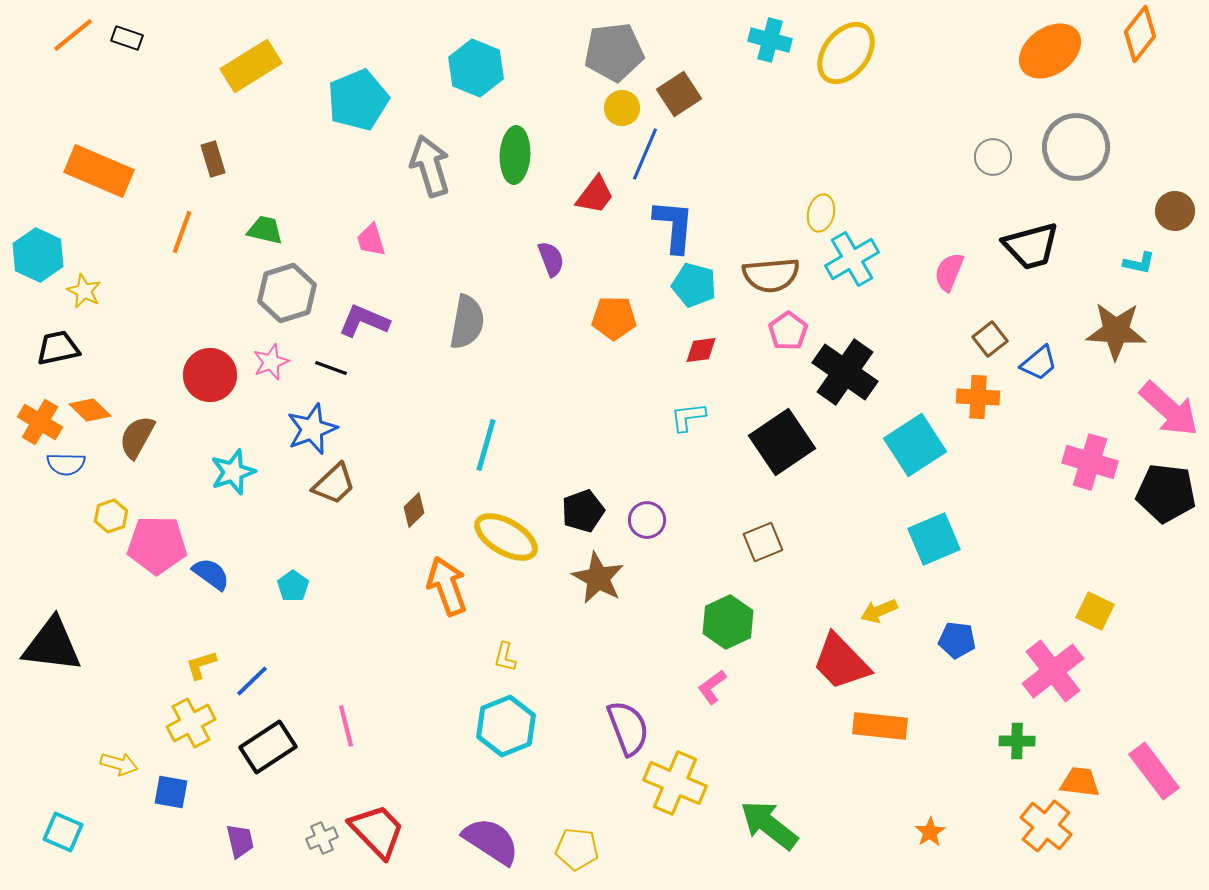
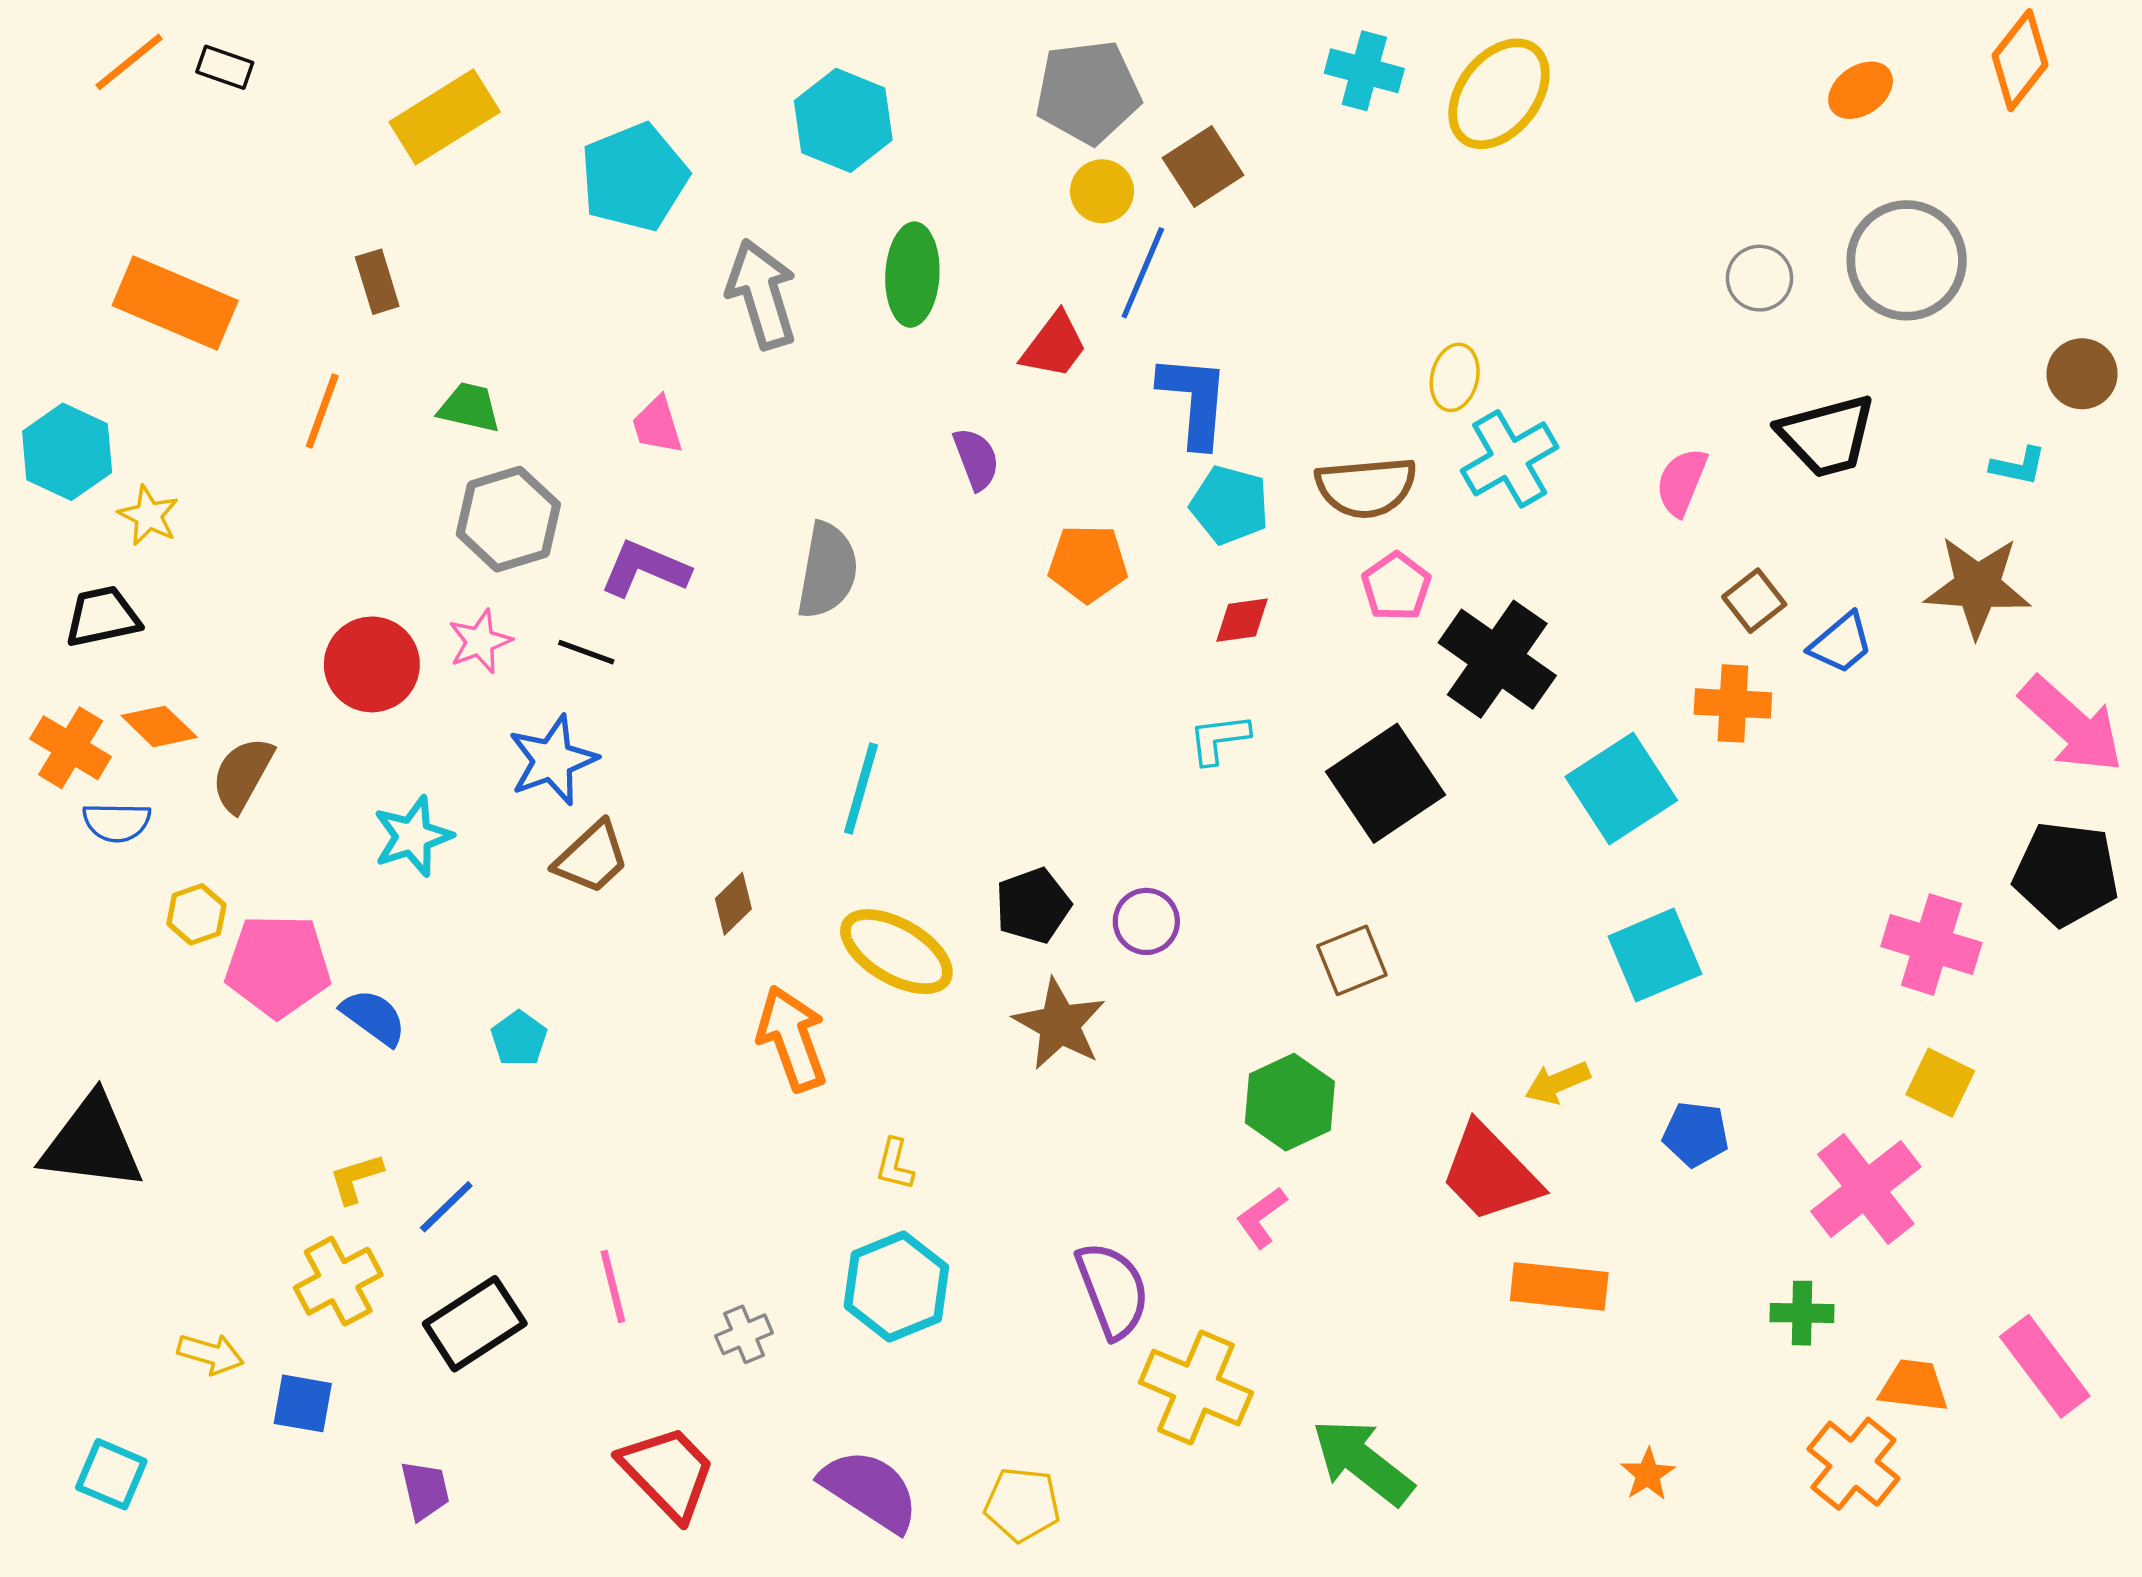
orange ellipse: (1050, 51) -> (1861, 90), size x0.6
pink cross: (1090, 462) -> (1931, 944), moved
gray cross: (322, 838) -> (744, 1334), moved

